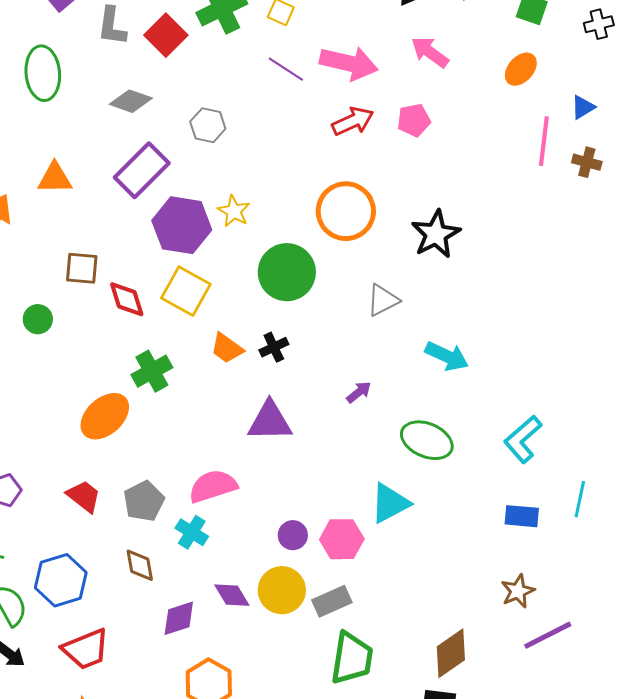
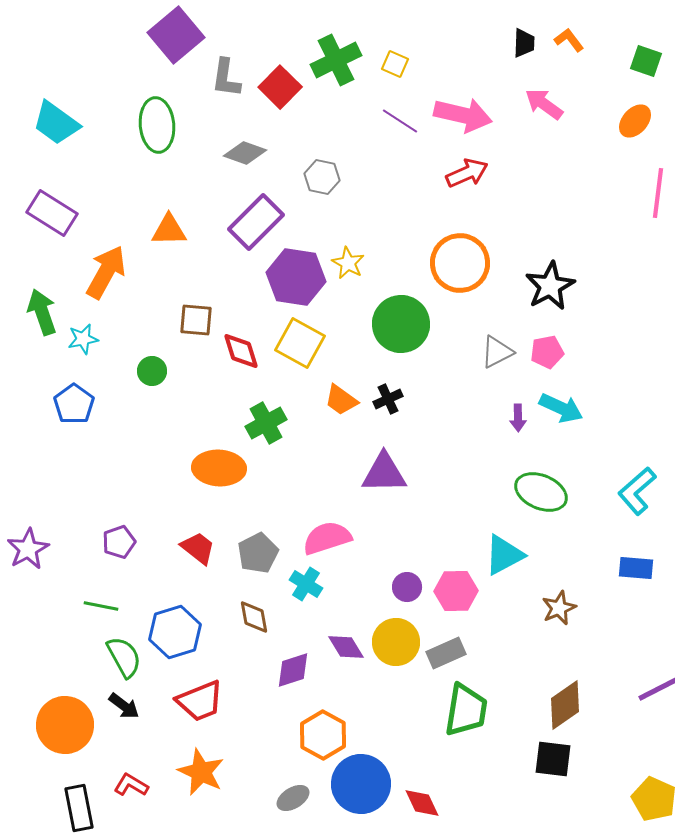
pink pentagon: (414, 120) -> (547, 352), moved
purple arrow: (359, 392) -> (518, 418), moved, turned 128
orange ellipse: (105, 416) -> (219, 468), turned 45
brown star: (518, 591) -> (559, 608), moved

